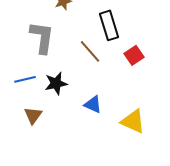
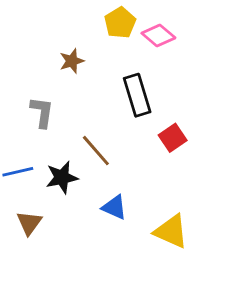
gray L-shape: (42, 37) -> (42, 112), size x0.7
brown line: (90, 51) -> (96, 151), moved

